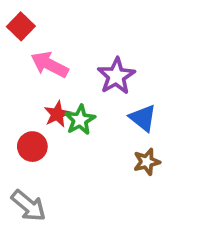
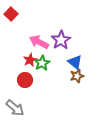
pink arrow: (49, 65) -> (39, 42), moved
red circle: (32, 147) -> (25, 80), moved
brown star: (147, 162) -> (77, 76), moved

